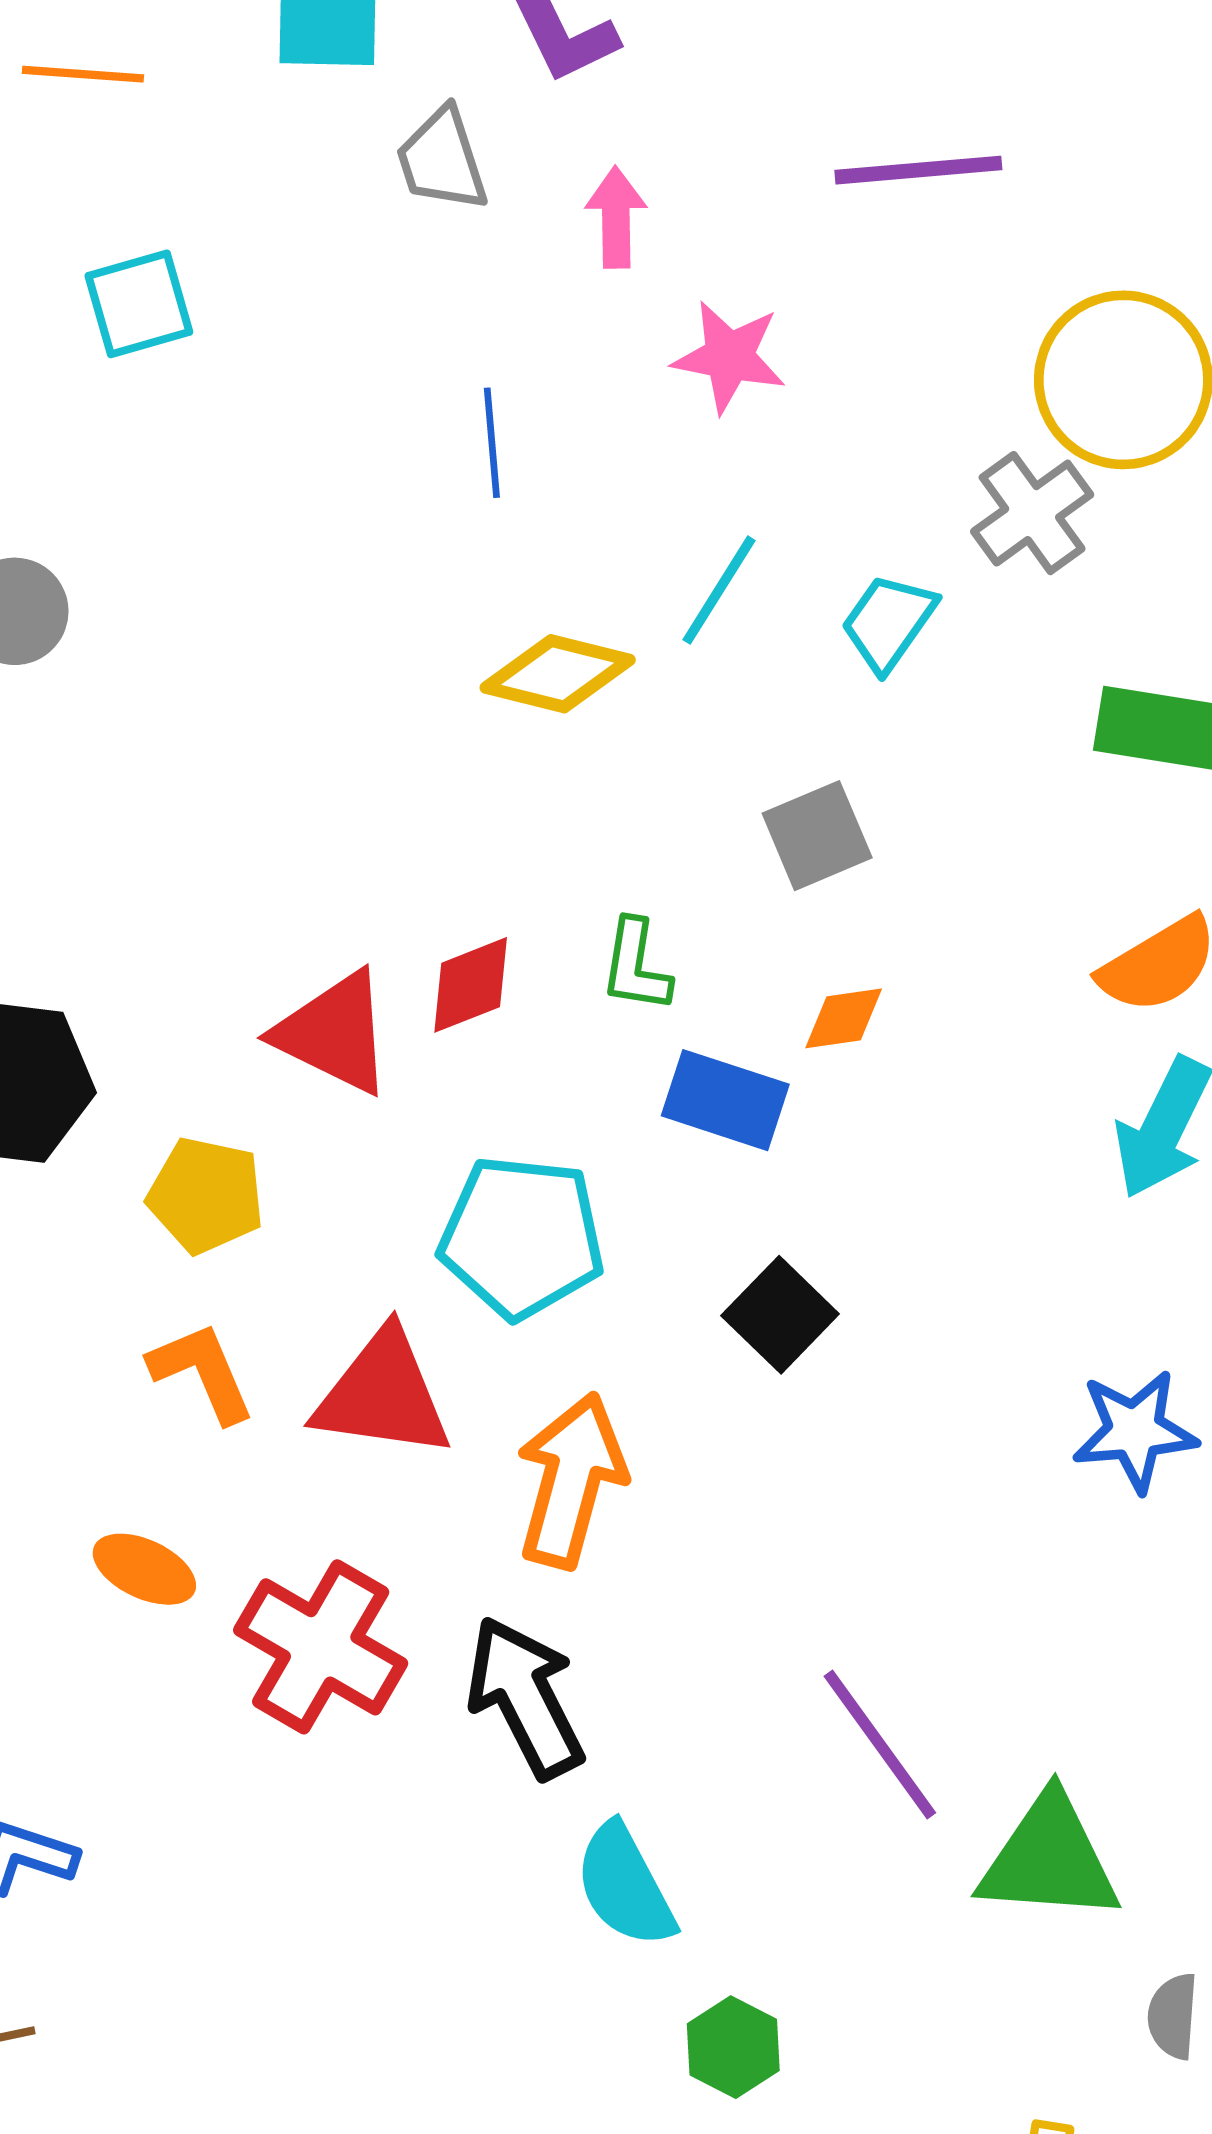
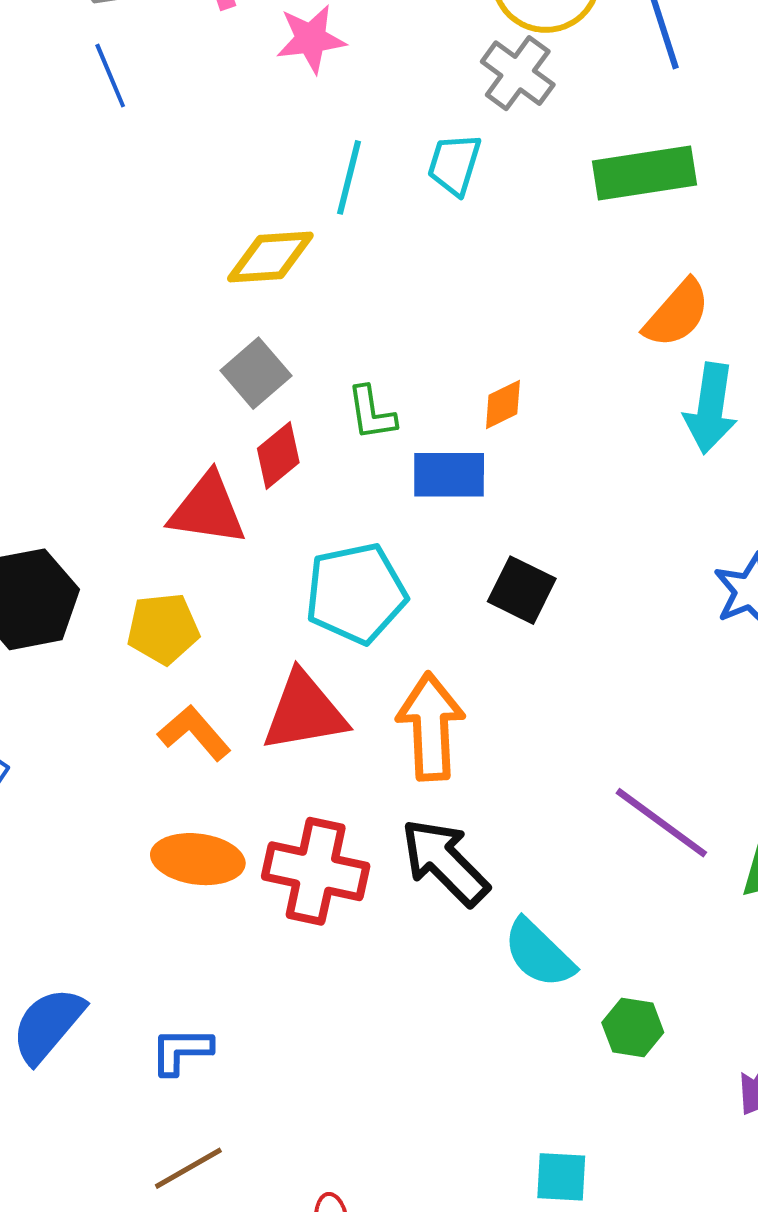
blue line: (492, 443) -> (110, 76), moved
gray square: (817, 836) -> (256, 373), moved
orange ellipse: (144, 1569) -> (198, 859), size x1.4

